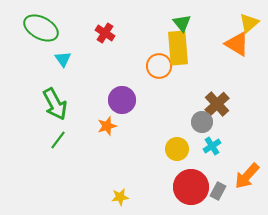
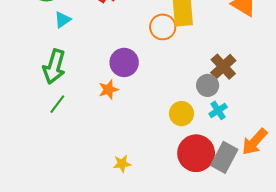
cyan triangle: (63, 59) -> (63, 20), turned 30
green arrow: (55, 104) -> (54, 67), turned 44
gray rectangle: (218, 191) -> (224, 157), size x1.6

